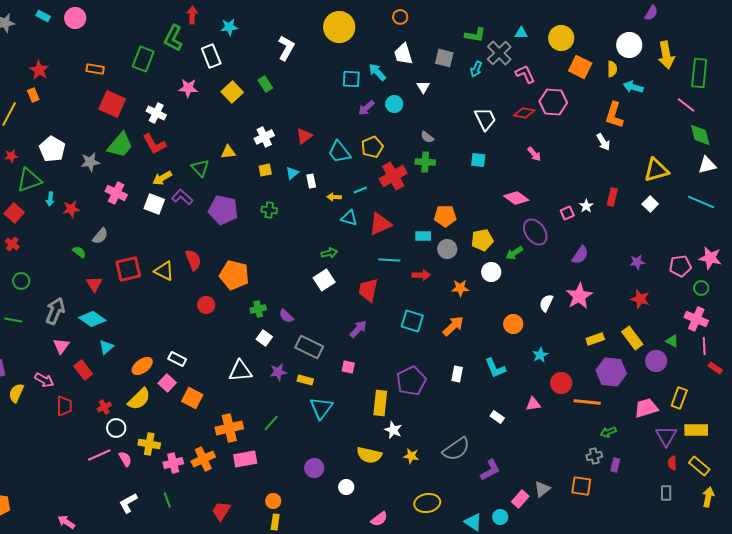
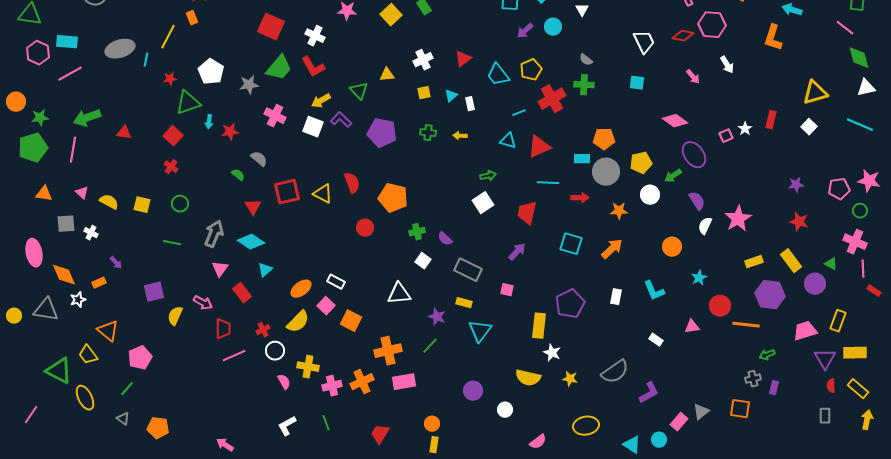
white arrow: (603, 142) -> (727, 65), moved
yellow arrow: (334, 197) -> (460, 136), moved
gray semicircle: (100, 236) -> (259, 159), turned -90
gray circle: (447, 249) -> (606, 172), size x1.4
purple semicircle: (580, 255) -> (697, 201), moved, turned -66
purple star: (278, 372) -> (437, 317), moved, turned 30
pink line: (99, 455) -> (234, 356), moved

